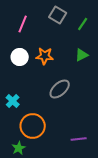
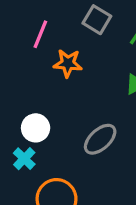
orange star: (45, 56) -> (68, 63), moved
white circle: (20, 57) -> (36, 128), moved

